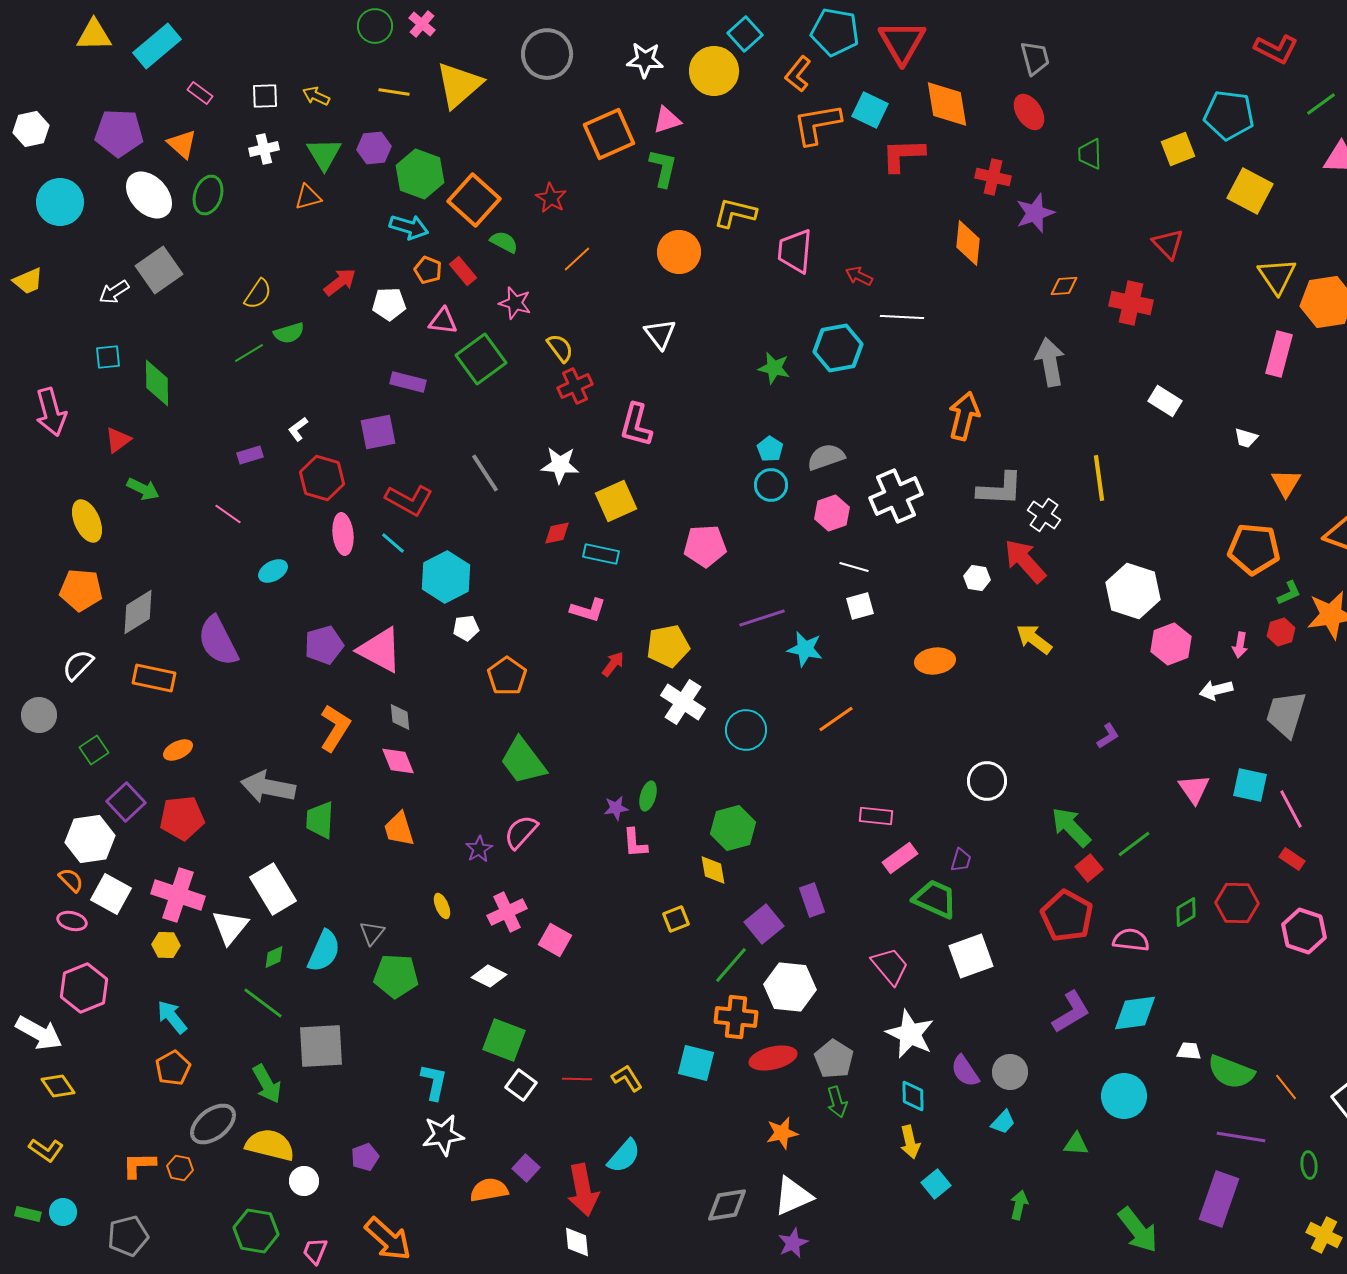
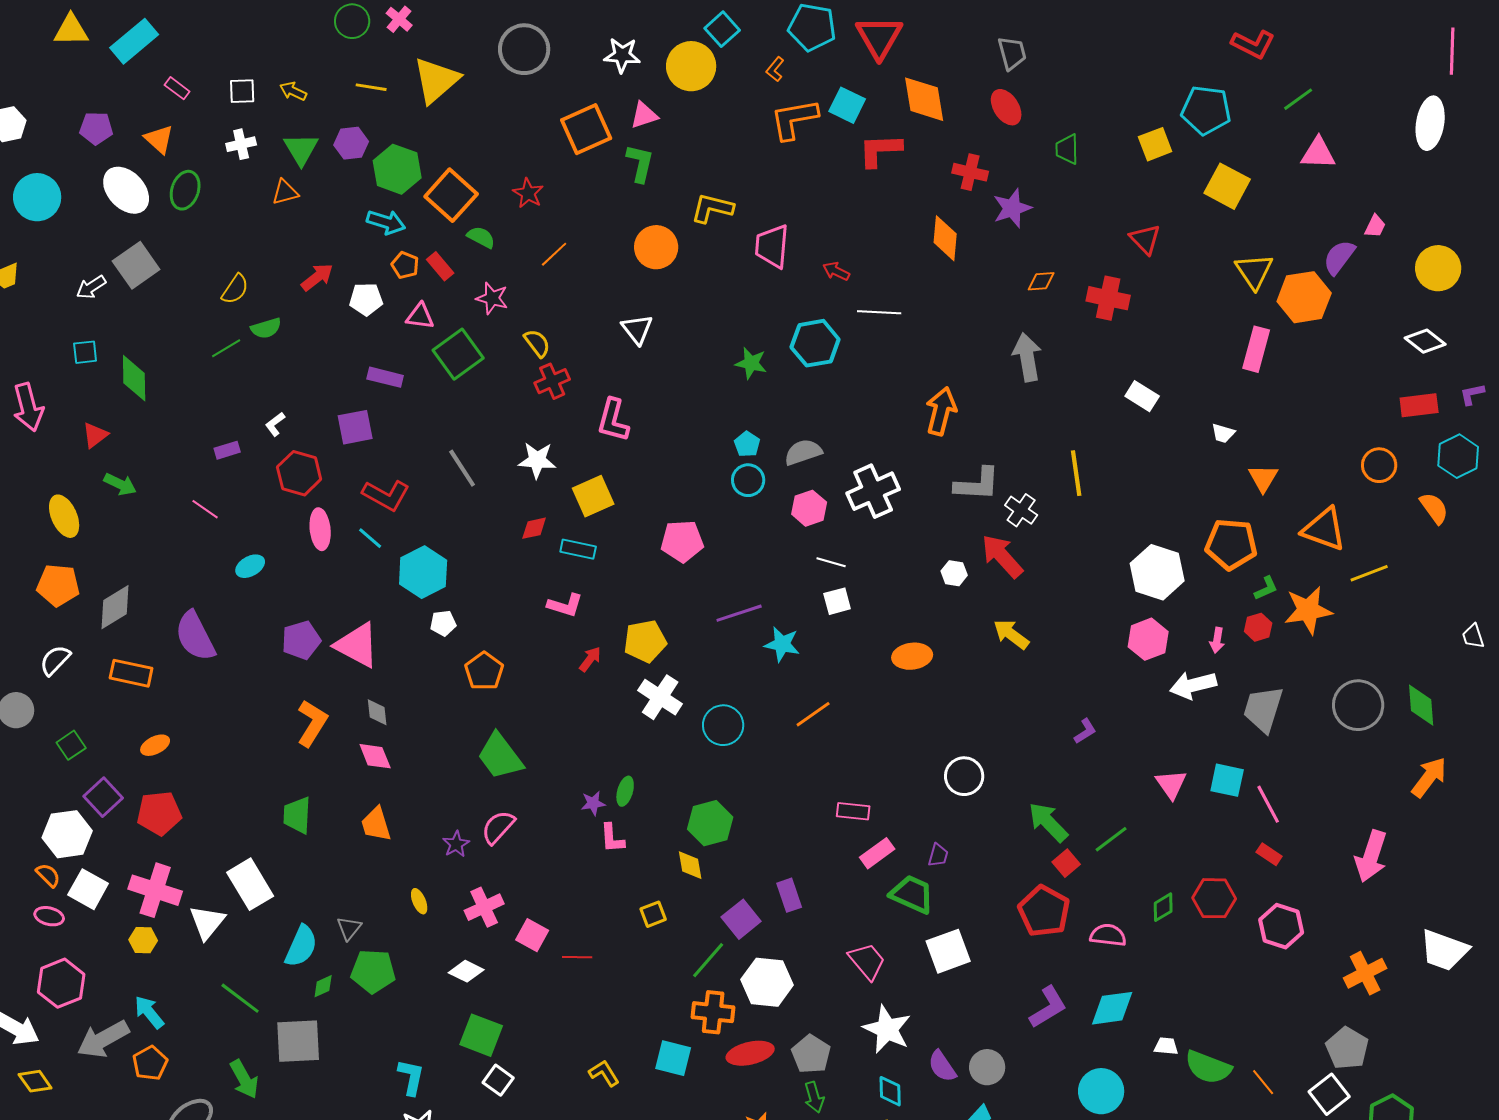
orange L-shape: (798, 74) -> (775, 69), size x0.7
purple pentagon: (119, 133) -> (96, 128), size x0.7
white hexagon: (1133, 591) -> (1157, 572), moved
white arrow: (1216, 690) -> (1193, 685), size x1.4
gray arrow: (268, 787) -> (103, 1039), moved, turned -40
green diamond: (274, 957) -> (323, 986), moved
red line: (577, 1079) -> (577, 957), moved

